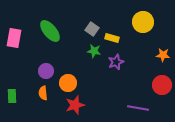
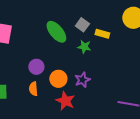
green ellipse: (50, 31) -> (56, 32), moved
purple star: (116, 62) -> (82, 80), moved
red star: (75, 105) -> (65, 101), turned -30

